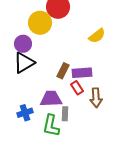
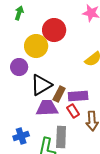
black triangle: (24, 63) -> (41, 85), moved
purple trapezoid: (51, 99) -> (47, 108), moved
gray rectangle: (65, 114) -> (61, 137), size x1.5

